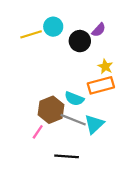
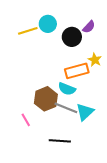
orange rectangle: (101, 85) -> (77, 71), moved
pink line: (38, 132) -> (26, 120), moved, turned -64

